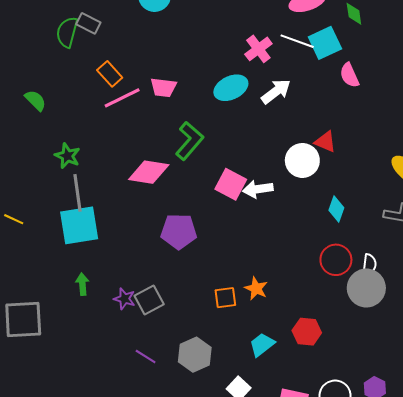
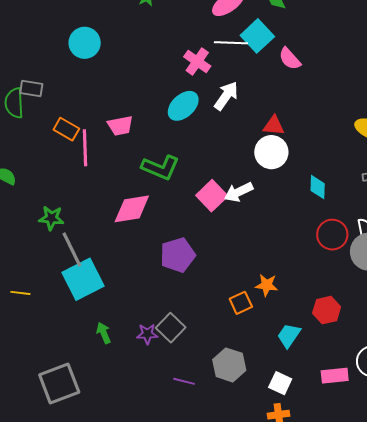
pink line: (122, 98) -> (85, 148), turned -48
green L-shape: (189, 141) -> (160, 168), turned 90
red triangle: (325, 142) -> (274, 126), moved
pink square: (231, 184) -> (212, 196), turned 36

